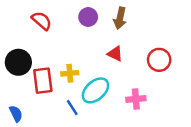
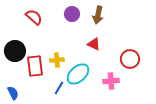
red circle: (159, 60) -> (130, 59), moved
blue line: (72, 108) -> (59, 88), turned 64

